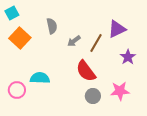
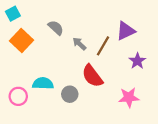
gray semicircle: (52, 26) -> (56, 28), turned -35
gray arrow: (74, 41) -> (79, 44), turned 80
gray circle: (93, 96) -> (70, 94), moved

